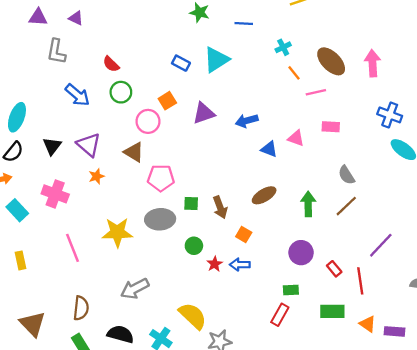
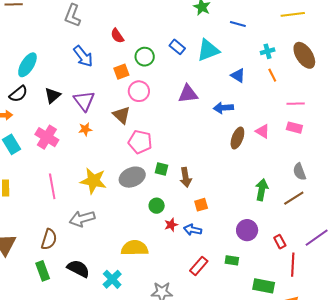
brown ellipse: (331, 61) -> (304, 55), moved
green circle: (121, 92) -> (145, 57), moved
pink line: (316, 92) -> (296, 104), moved
orange square: (167, 101) -> (121, 72), moved
blue triangle: (269, 149) -> (238, 75), moved
brown ellipse: (264, 195) -> (237, 138), moved, turned -50
gray ellipse: (160, 219) -> (132, 177), turned -30
orange square: (244, 235) -> (201, 205), turned 32
red rectangle: (334, 269) -> (280, 242), moved
gray arrow: (135, 289) -> (82, 219), moved
red rectangle: (280, 315) -> (199, 266), moved
yellow semicircle: (193, 316) -> (135, 248), moved, turned -56

